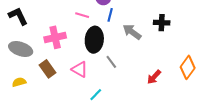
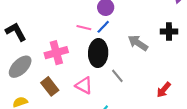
blue line: (110, 15) -> (103, 27), moved, turned 32
gray ellipse: (21, 49) -> (20, 67), turned -60

